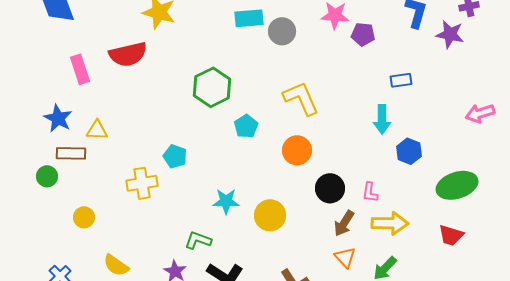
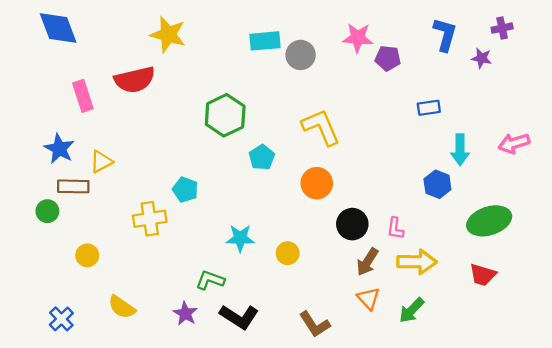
purple star: (450, 34) -> (482, 58), size x0.7
cyan arrow: (382, 119) -> (460, 150), moved
yellow triangle: (97, 130) -> (101, 162), turned -30
yellow circle: (270, 215) -> (288, 253), size x0.7

